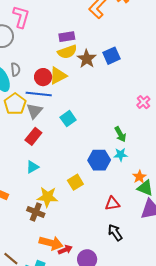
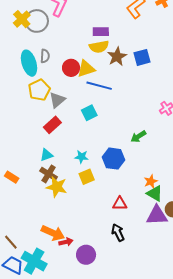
blue line: (39, 94) -> (99, 86), moved
green arrow: (120, 134) -> (138, 136), turned 77
cyan star: (121, 155) -> (82, 157), moved
brown cross: (36, 212) -> (49, 174), moved

